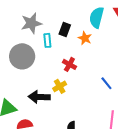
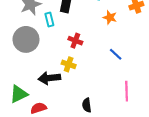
orange star: (85, 38) -> (110, 17), moved
yellow cross: (60, 86) -> (69, 64), turned -32

